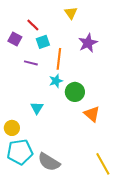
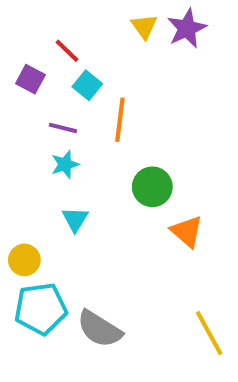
cyan square: (43, 42) -> (87, 85), turned -32
purple star: (88, 43) -> (187, 28), moved
cyan star: (56, 81) -> (65, 164), moved

